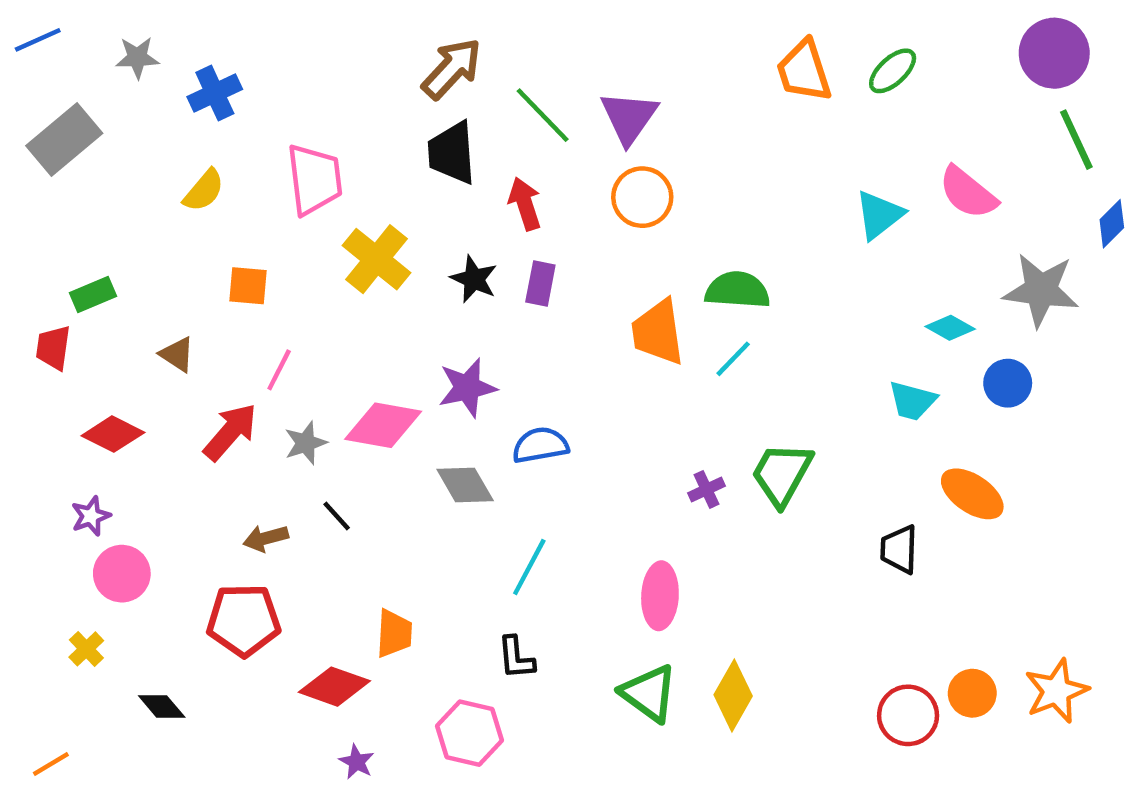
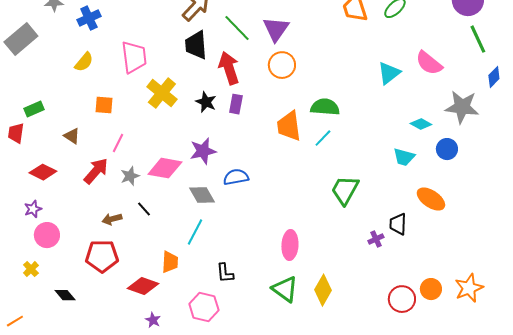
red arrow: (525, 204) -> (229, 68), size x1.4
purple cross: (706, 489) -> (376, 239), moved
cyan line: (529, 567) -> (195, 232), moved

